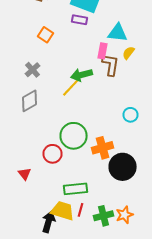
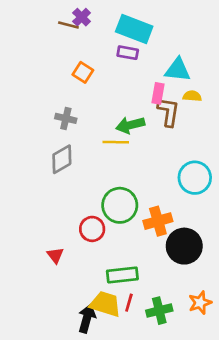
yellow semicircle: (128, 53) -> (192, 96), turned 56
gray cross: (32, 70) -> (66, 118), turned -35
yellow line: (70, 88) -> (116, 142), turned 48
cyan circle: (130, 115) -> (195, 178), size x1.6
orange star: (124, 215) -> (200, 303), moved

